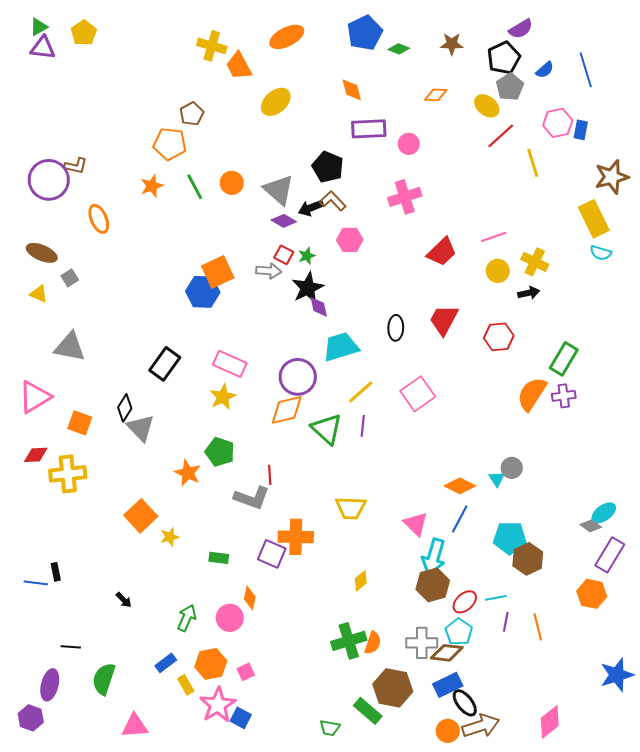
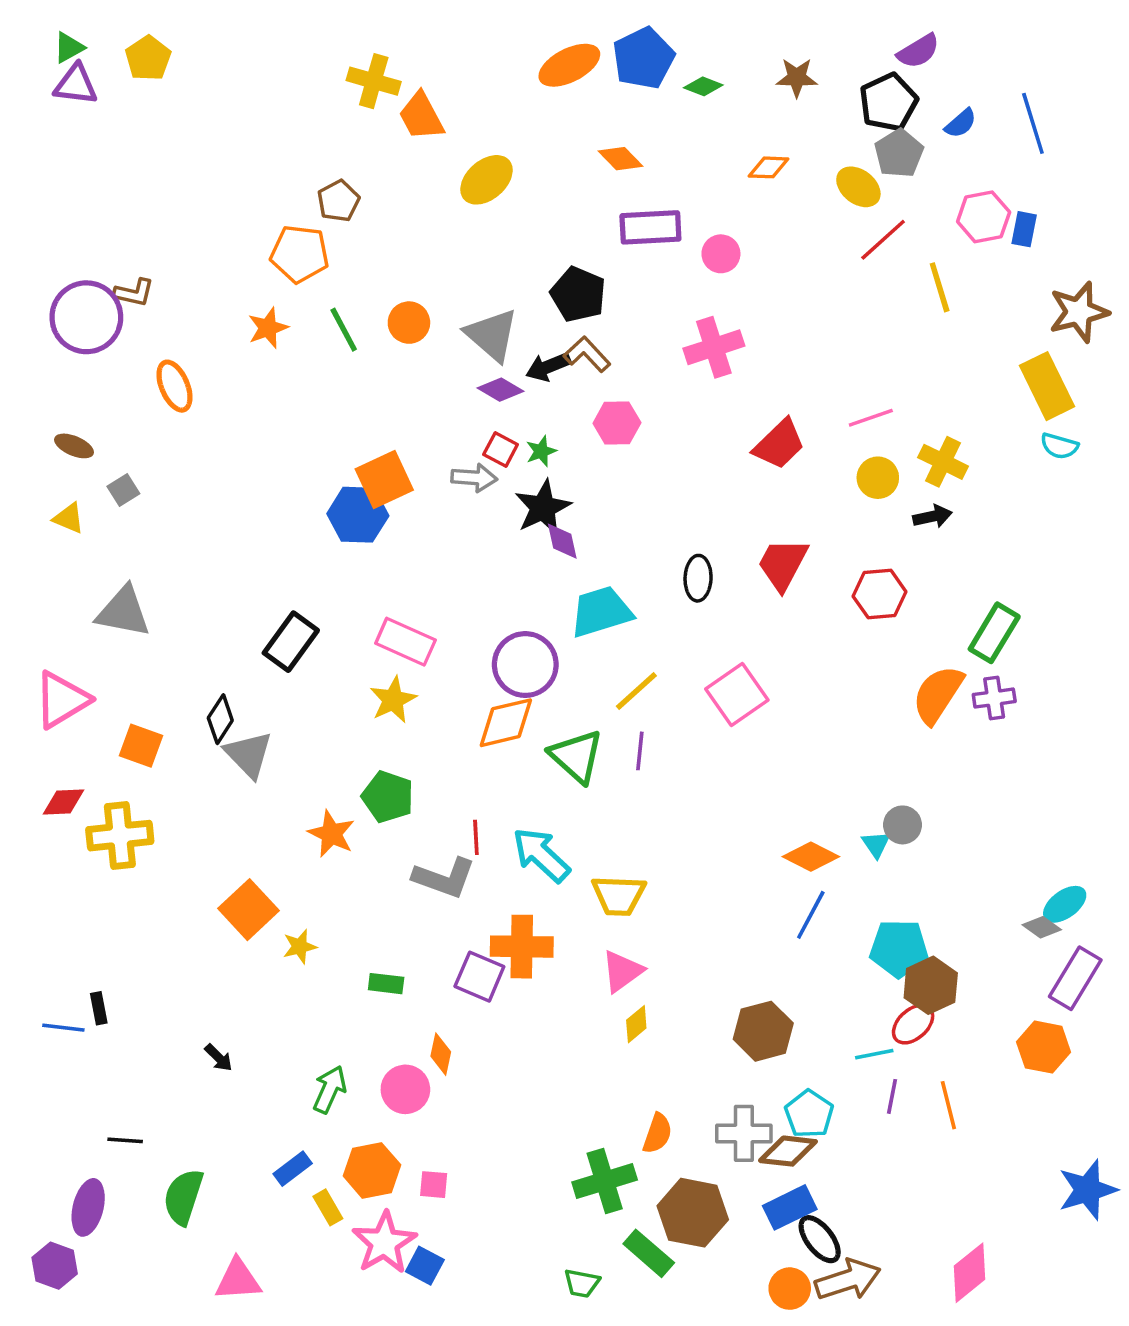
orange ellipse: (287, 37) -> (569, 65), moved
orange diamond: (352, 90) -> (620, 159), turned -30
brown ellipse: (42, 253) -> (74, 446), size x0.7
pink triangle: (416, 524) -> (622, 971), moved, turned 40
cyan arrow: (434, 557) -> (541, 855), moved, turned 117
red ellipse: (465, 602) -> (913, 1024), moved
green cross: (349, 641) -> (605, 1181), moved
pink square: (246, 672) -> (434, 1185), turned 30

